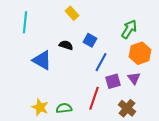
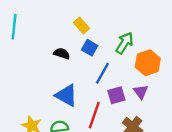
yellow rectangle: (72, 13) -> (81, 26), moved
green arrow: (129, 29) -> (124, 43), moved
blue triangle: (42, 60) -> (66, 95), moved

